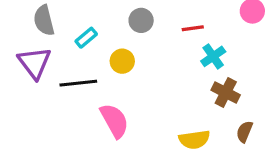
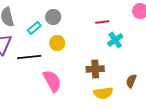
gray circle: (141, 20) -> (53, 17), moved
brown cross: (226, 93) -> (95, 69), moved, turned -30
brown semicircle: (244, 132) -> (131, 81), moved

